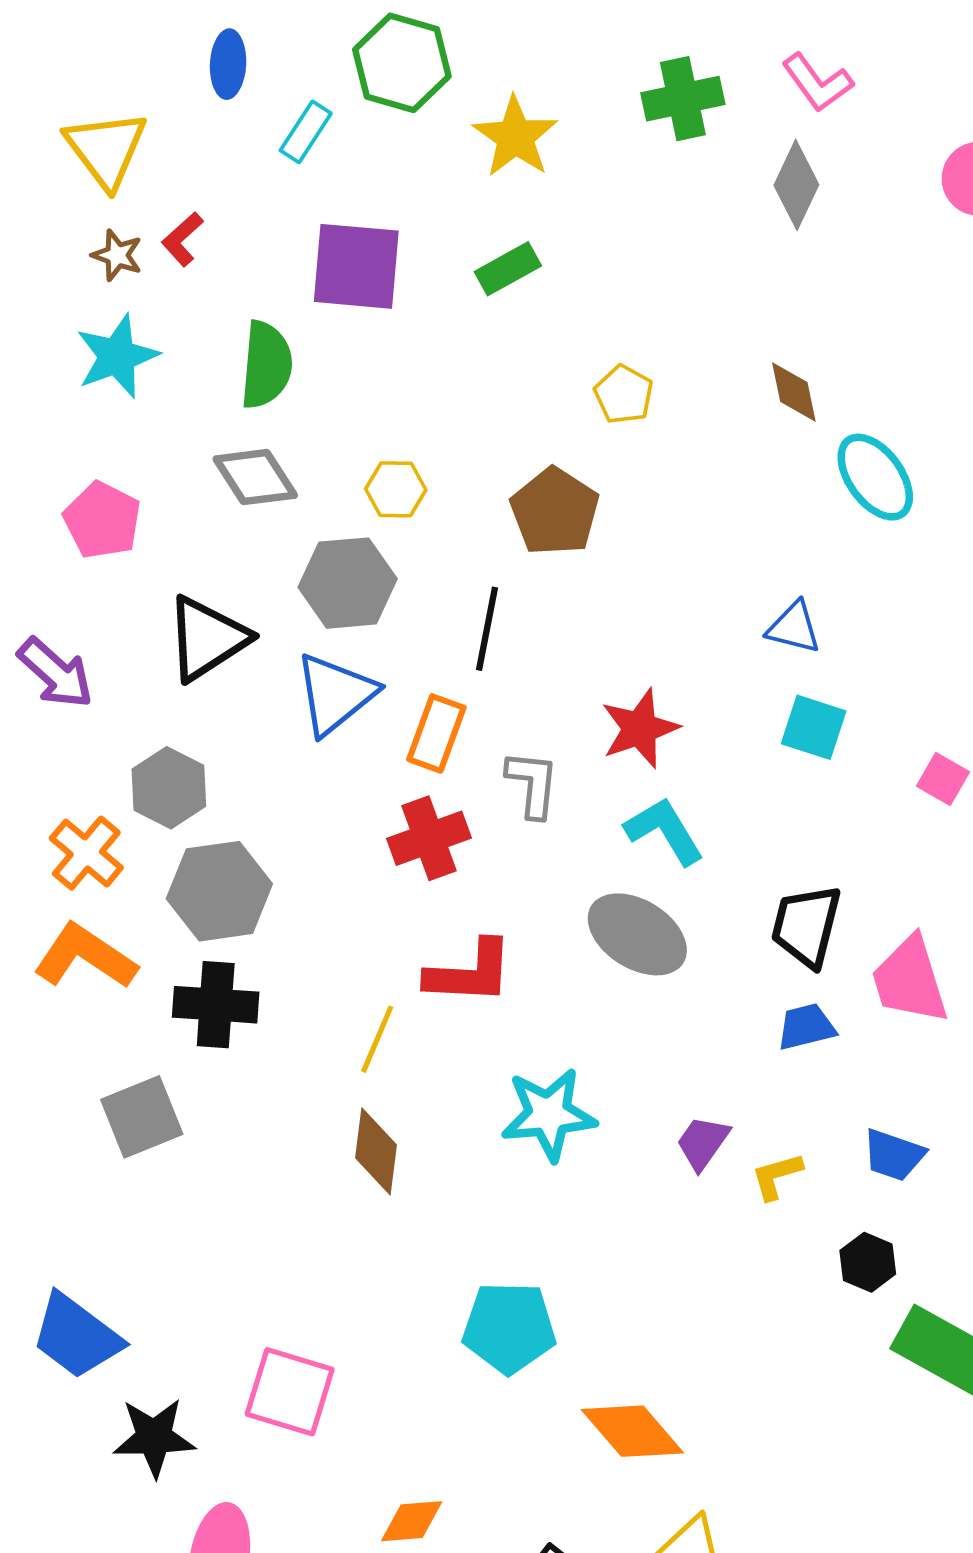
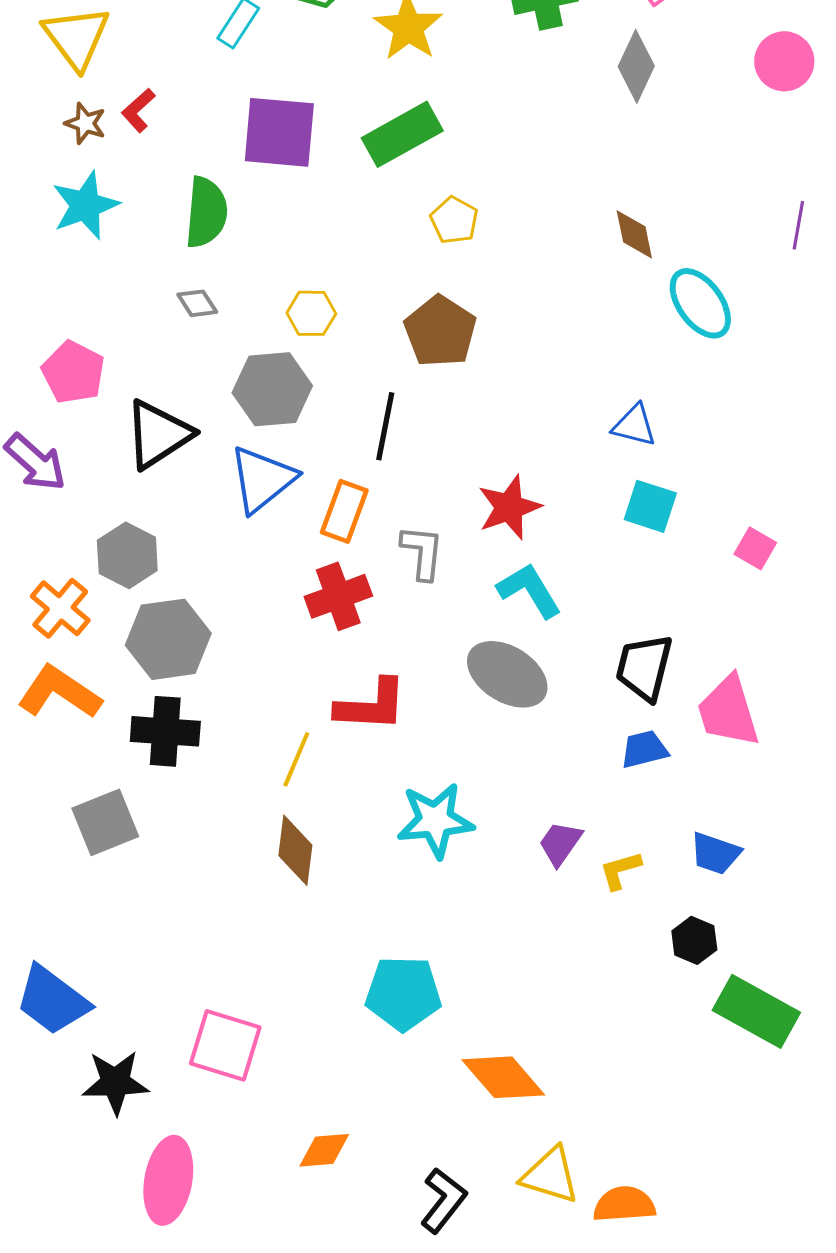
green rectangle: (508, 269) -> (402, 134), size x1.5
yellow pentagon: (624, 394) -> (454, 220), moved
gray diamond: (255, 477) -> (197, 303), size x0.6
pink pentagon: (102, 520) -> (73, 372), moved

